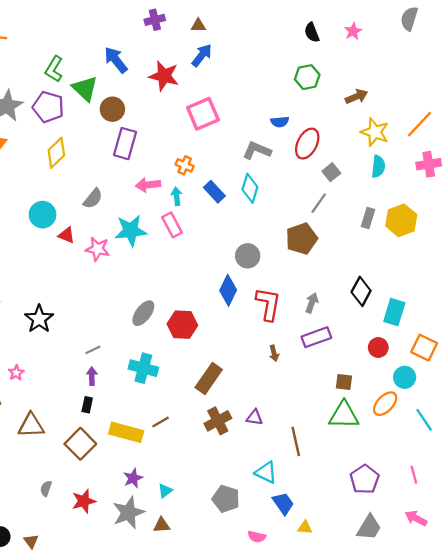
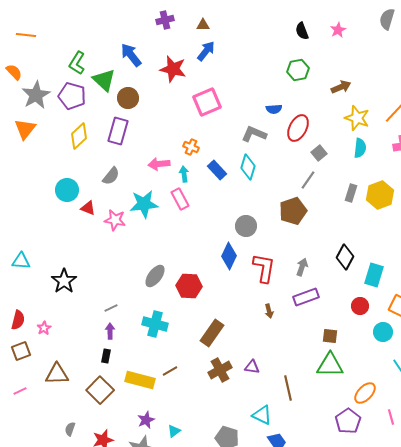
purple rectangle: (125, 144) -> (118, 131), moved
orange ellipse: (385, 404) -> (365, 393), moved

